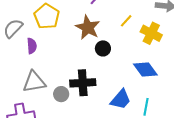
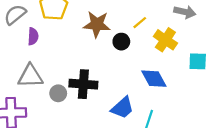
brown star: (88, 27) -> (97, 24), turned -30
black circle: (103, 48) -> (121, 42), moved

